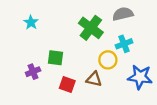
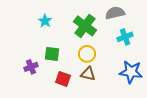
cyan star: (31, 22) -> (45, 21), moved
cyan cross: (124, 44) -> (125, 37), moved
yellow circle: (108, 60) -> (87, 54), moved

